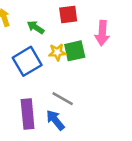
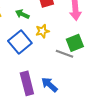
green square: (75, 51) -> (75, 43), moved
gray line: (63, 99) -> (65, 54), moved

